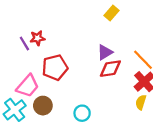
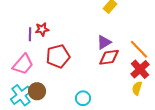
purple line: (24, 44) -> (30, 34), turned 32
pink trapezoid: (28, 86) -> (23, 64), moved
brown circle: (43, 106) -> (37, 91), moved

